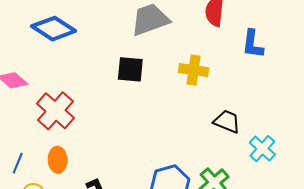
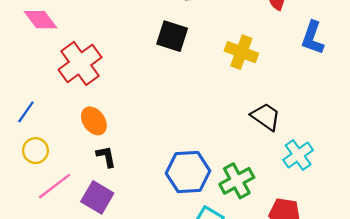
orange ellipse: (58, 160) -> (94, 121), moved, turned -45

